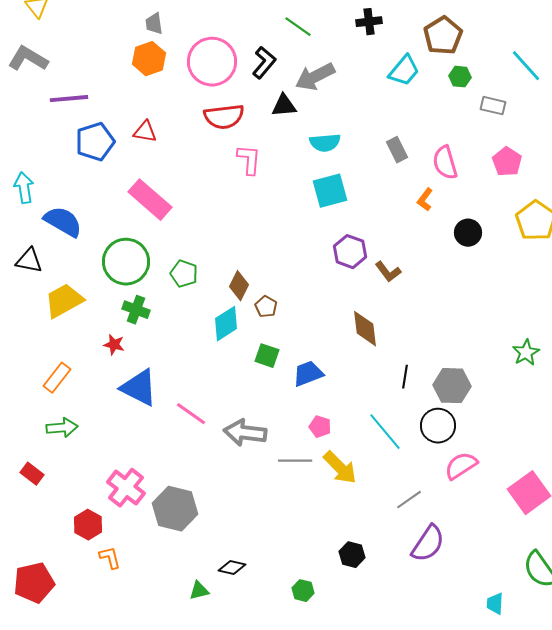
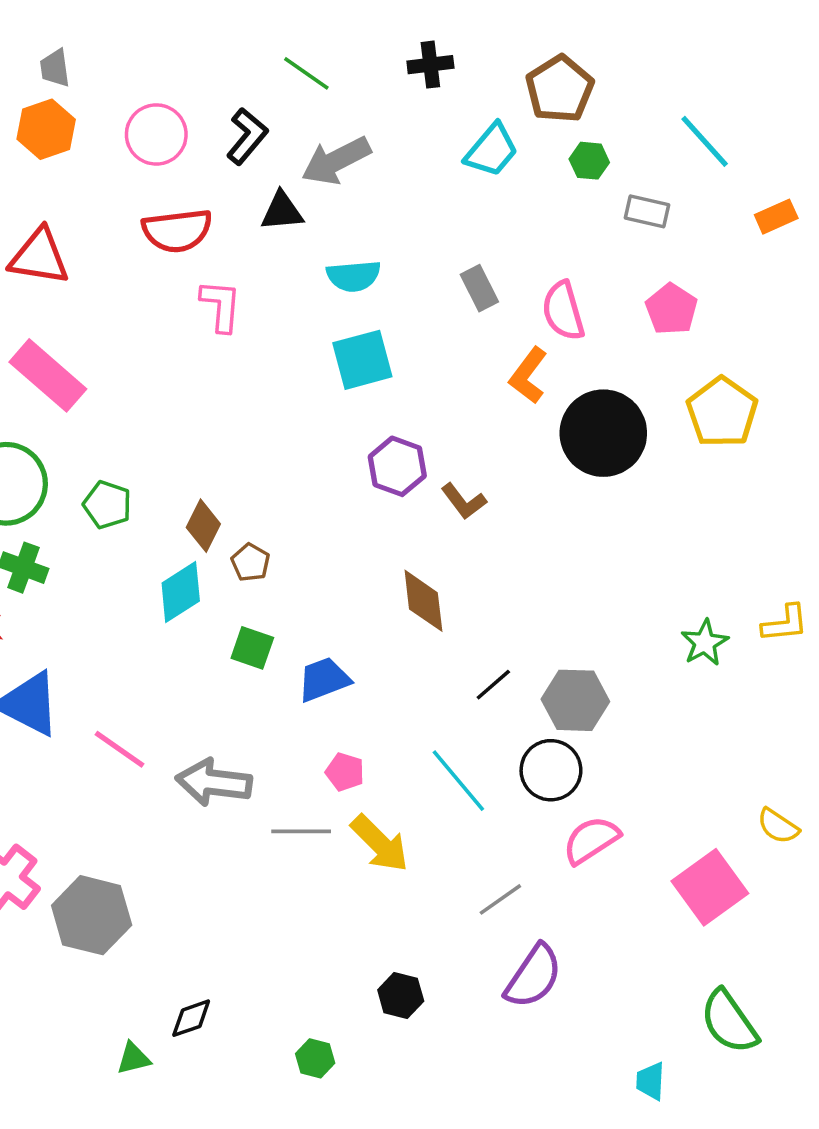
pink circle: (212, 62) -> (156, 134), size x0.7
red triangle: (145, 132) -> (39, 257), size x1.5
orange L-shape: (425, 200) -> (528, 375), size x1.4
black circle: (468, 233) -> (603, 433), size x1.8
black line: (405, 377) -> (493, 685), turned 40
black diamond: (232, 568) -> (191, 1018), turned -32

